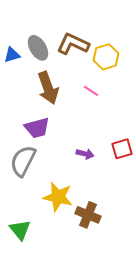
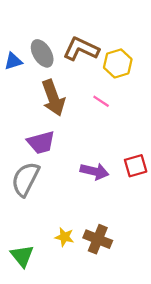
purple arrow: (85, 154) -> (94, 171), size x1.4
yellow star: (58, 197) -> (64, 237), moved, size x0.6

